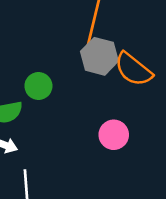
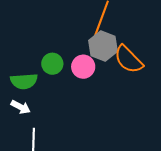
pink circle: (114, 135) -> (83, 67), moved

